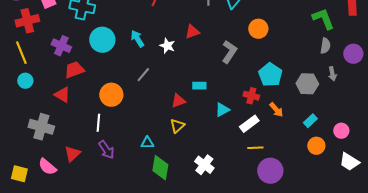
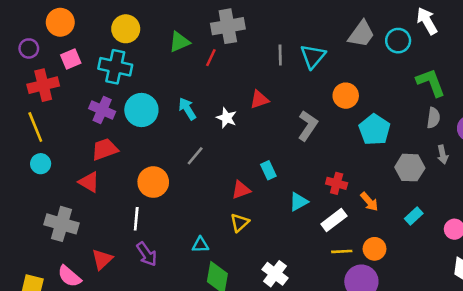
purple cross: (61, 46) -> (102, 110), moved
cyan pentagon: (270, 75) -> (375, 130), moved
cyan rectangle: (199, 86) -> (268, 170), turned 64
orange circle: (316, 146) -> (375, 249), moved

